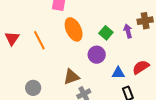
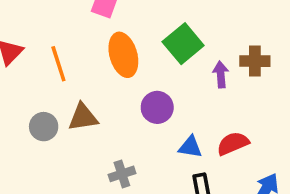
green square: (106, 33) -> (183, 44), moved, size x1.5
brown triangle: (71, 77) -> (83, 117), moved
gray circle: (33, 88) -> (44, 127), moved

